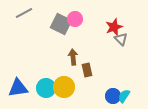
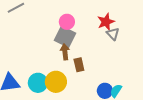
pink circle: (75, 19) -> (67, 22), moved
gray square: (61, 24) -> (65, 37), moved

